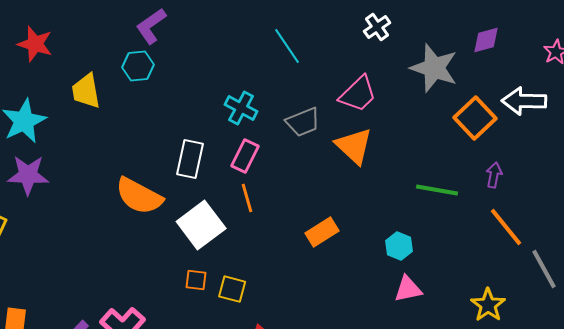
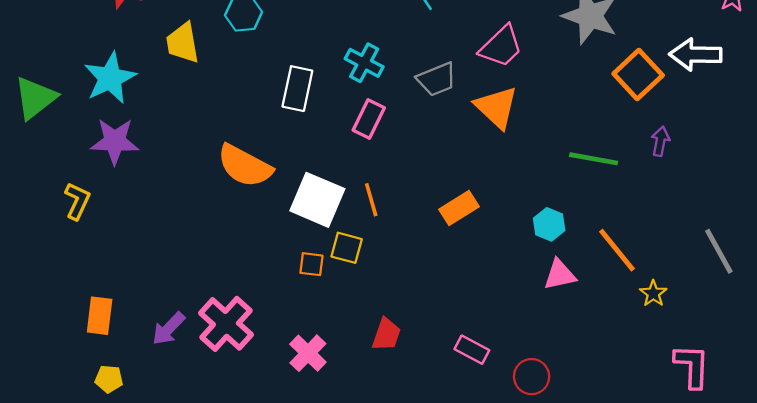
white rectangle: (190, 159) -> (297, 89), moved
orange line: (247, 198) -> (371, 200), moved
white square: (201, 225) -> (317, 200), turned -30
orange line: (506, 227) -> (617, 250), moved
yellow square: (232, 289) -> (347, 248), moved
yellow star: (488, 305) -> (653, 293), size x0.7

